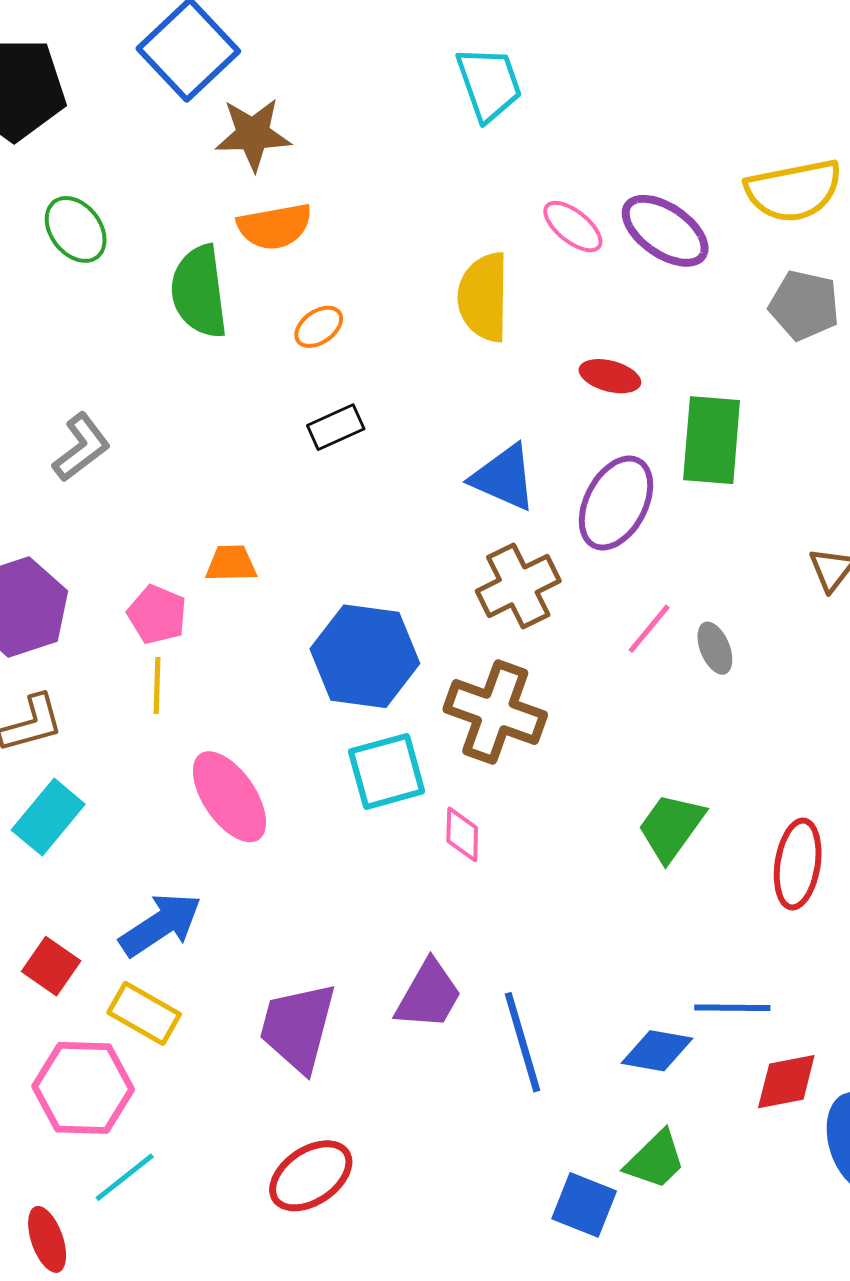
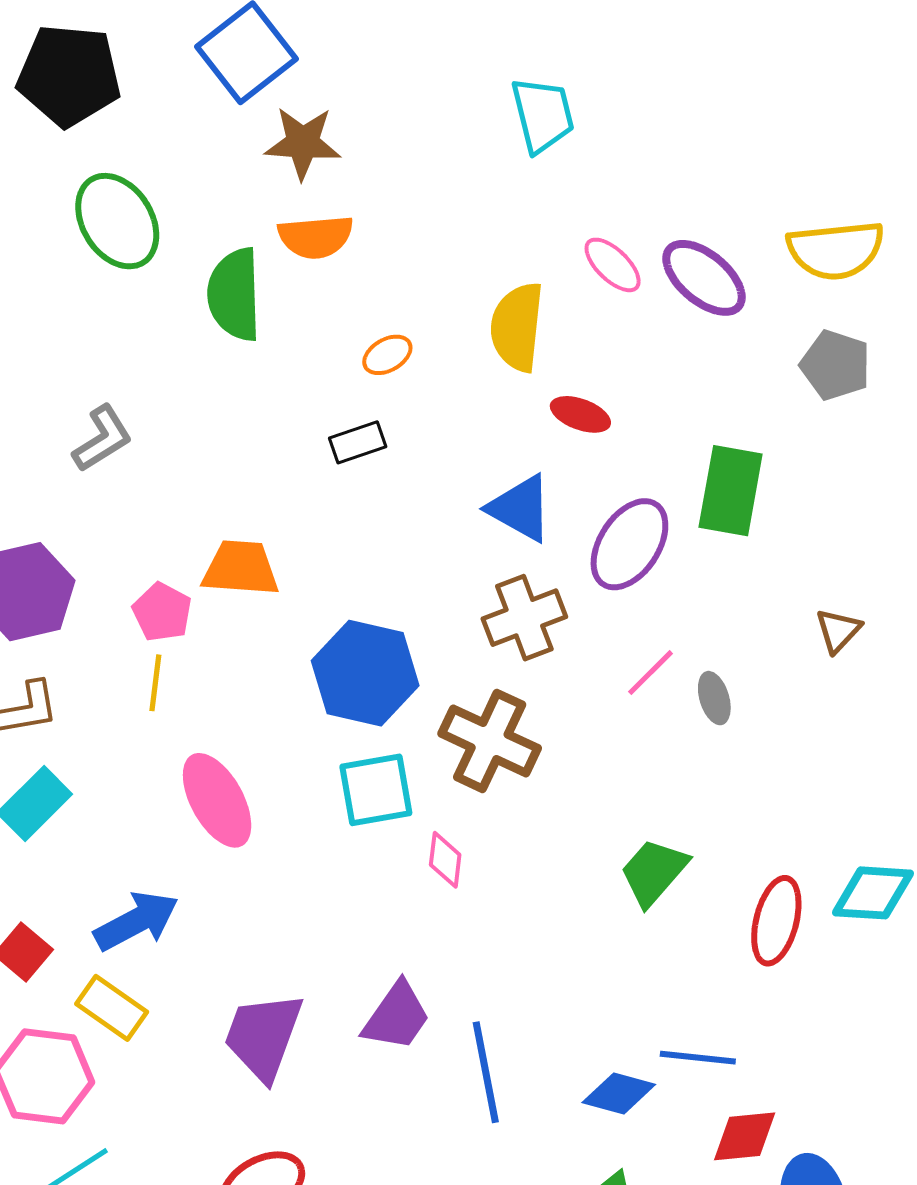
green ellipse: (76, 229) -> (117, 221), size x1.4
orange ellipse: (319, 327) -> (387, 355), moved
red ellipse: (610, 376) -> (580, 414), moved
orange trapezoid: (231, 563) -> (241, 568), size x1.5

